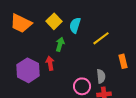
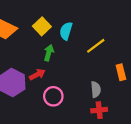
red arrow: (50, 63) -> (37, 75), turned 72
pink circle: (82, 86) -> (53, 96), moved

